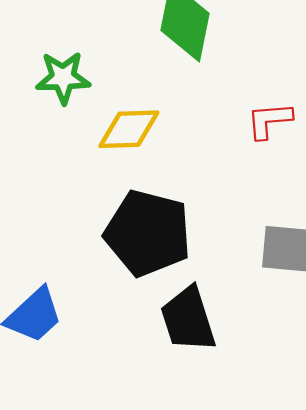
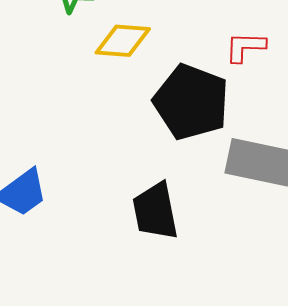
black pentagon: (148, 233) -> (191, 102), moved

